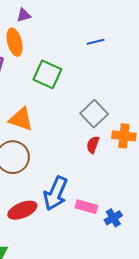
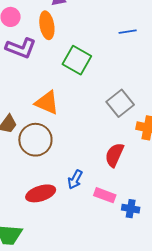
red semicircle: (93, 145) -> (114, 155), moved, size x1.4
blue arrow: (55, 193) -> (75, 179), size x0.6
blue cross: (113, 218) -> (131, 209), turned 36

